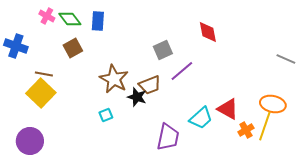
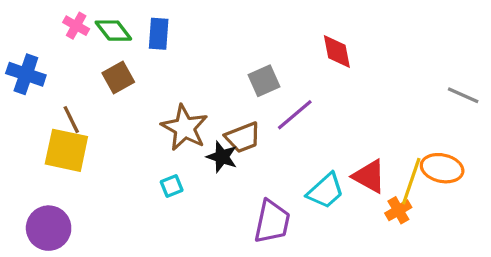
brown line: (44, 74) -> (71, 120), turned 54
yellow square: (41, 93) -> (66, 150), turned -32
yellow line: (265, 126) -> (411, 181), moved

